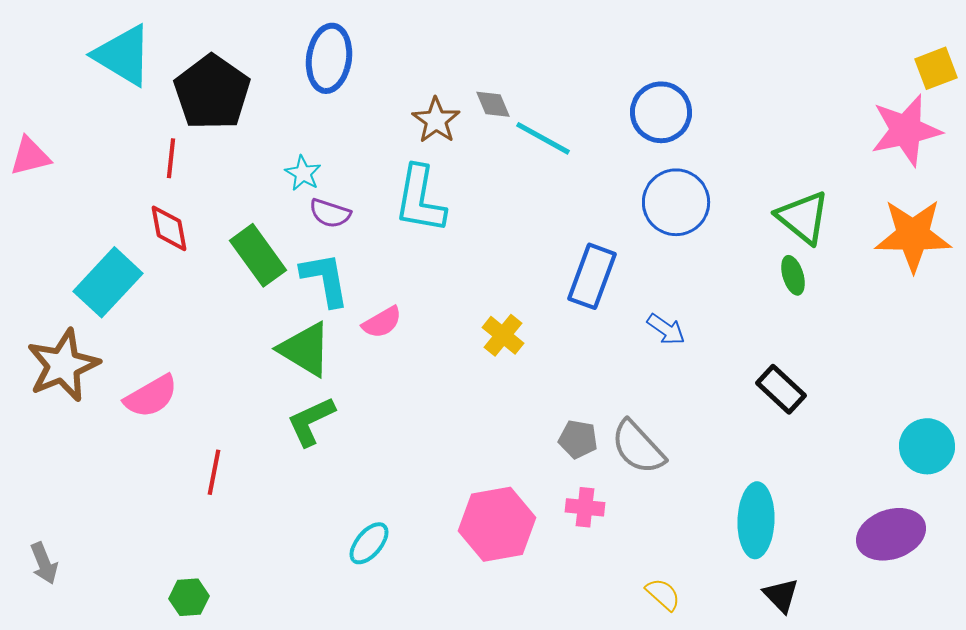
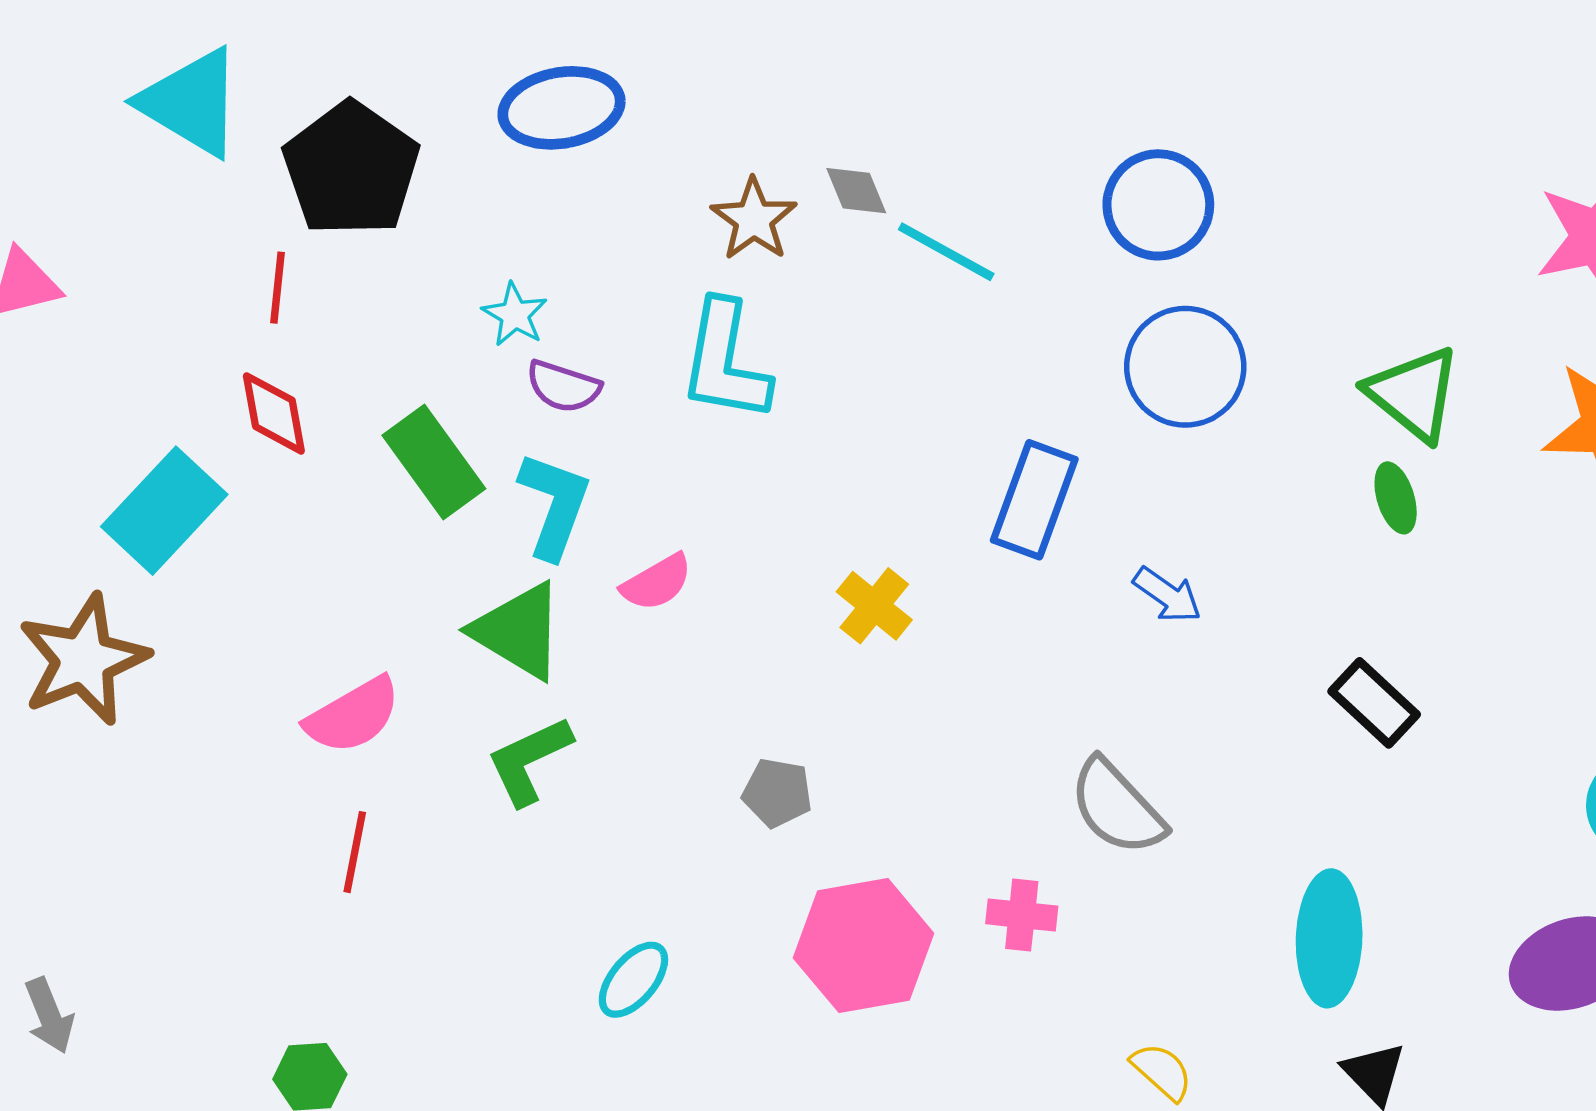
blue ellipse: (329, 58) -> (562, 108), turned 72
cyan L-shape: (325, 279) -> (554, 505), turned 30
pink semicircle: (151, 396) -> (353, 715), moved
gray pentagon: (578, 439) -> (777, 793), moved

